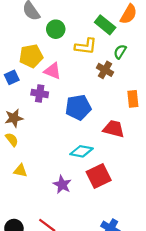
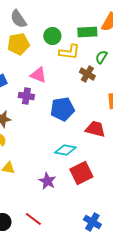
green rectangle: (105, 25) -> (87, 32), turned -42
green circle: (56, 29) -> (52, 36), moved
yellow pentagon: (31, 56) -> (18, 44), moved

